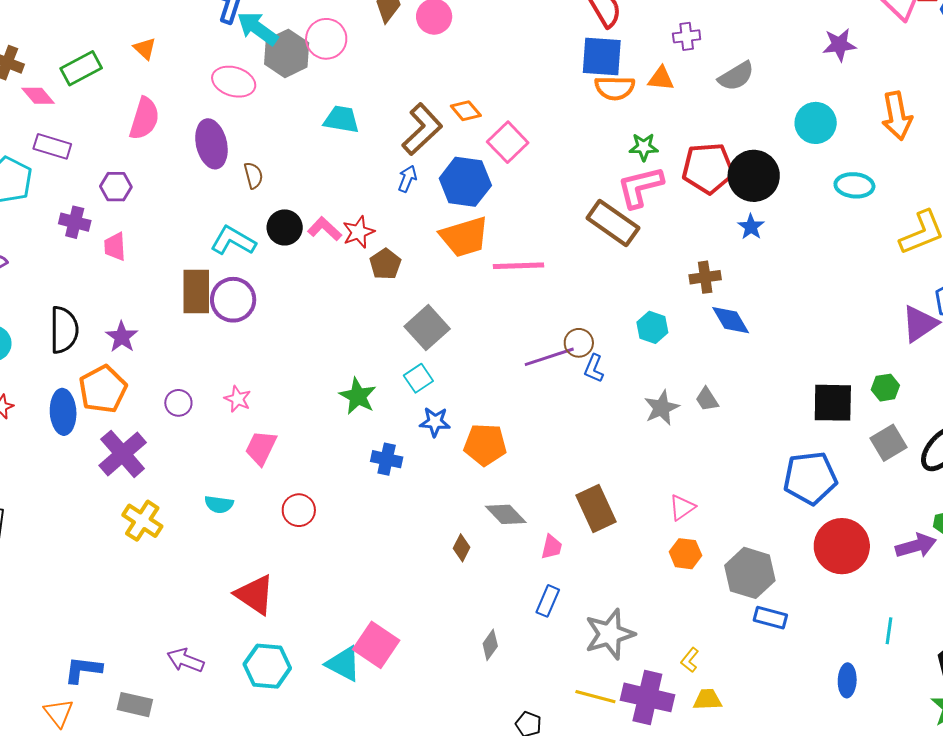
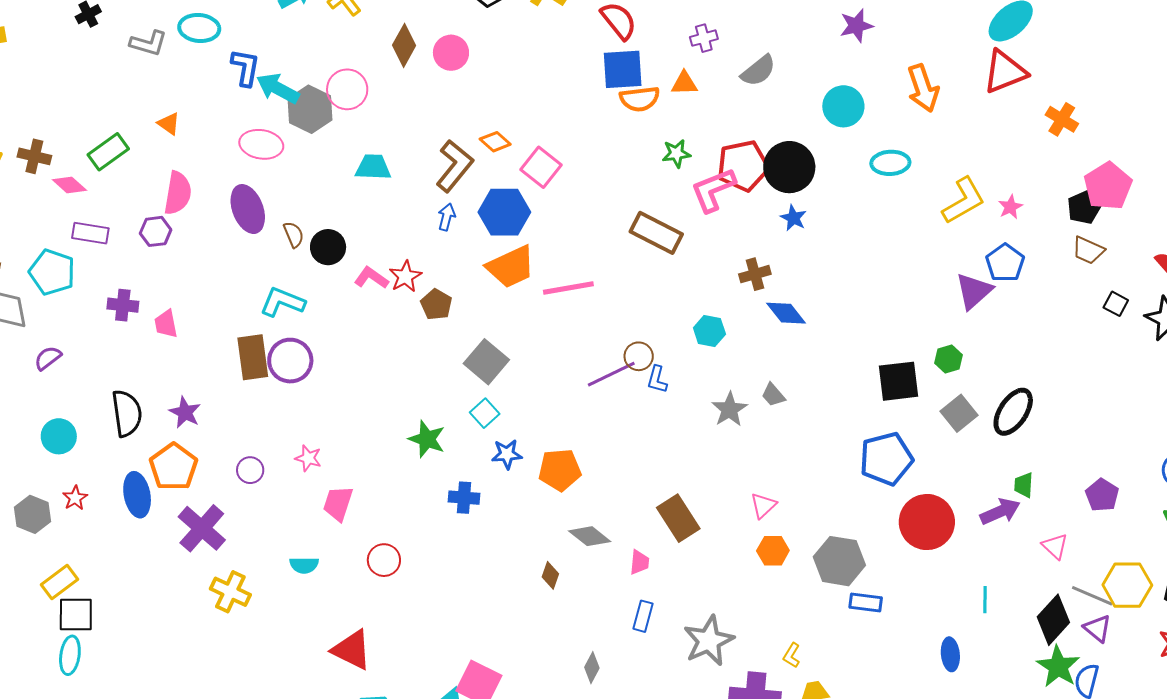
purple hexagon: (116, 187) -> (156, 231), moved
pink L-shape: (640, 187) -> (713, 190), moved
black circle: (285, 227) -> (328, 247), moved

